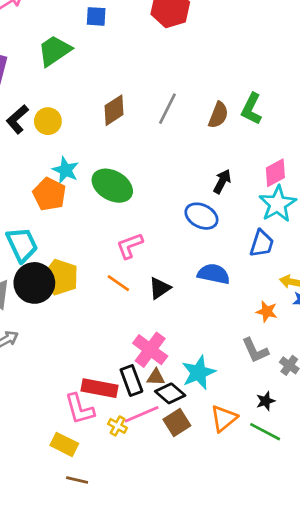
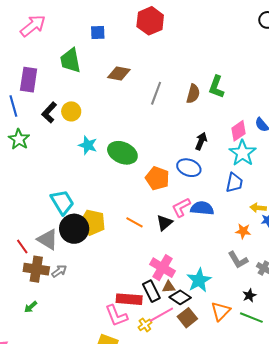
green trapezoid: (54, 51) -> (70, 60), turned -60
brown diamond: (114, 110) -> (119, 74), moved, turned 50
orange pentagon: (49, 194) -> (157, 178), moved
pink L-shape: (130, 246) -> (181, 207), moved
yellow cross: (118, 426) -> (145, 325), turned 32

